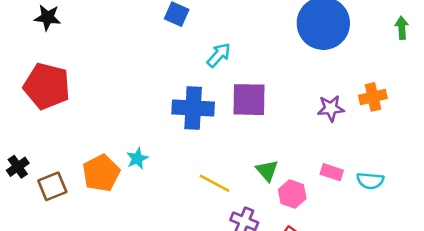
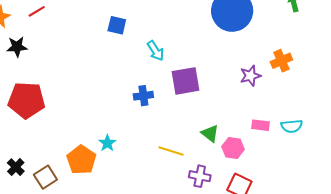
cyan arrow: (219, 55) -> (156, 51), turned 115
blue cross: (193, 108) -> (143, 96), size x0.6

